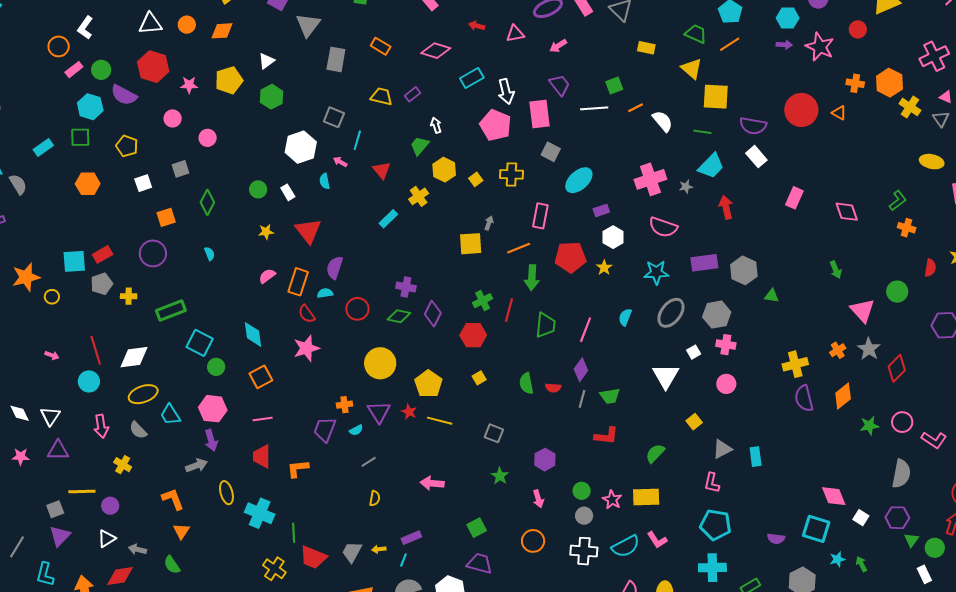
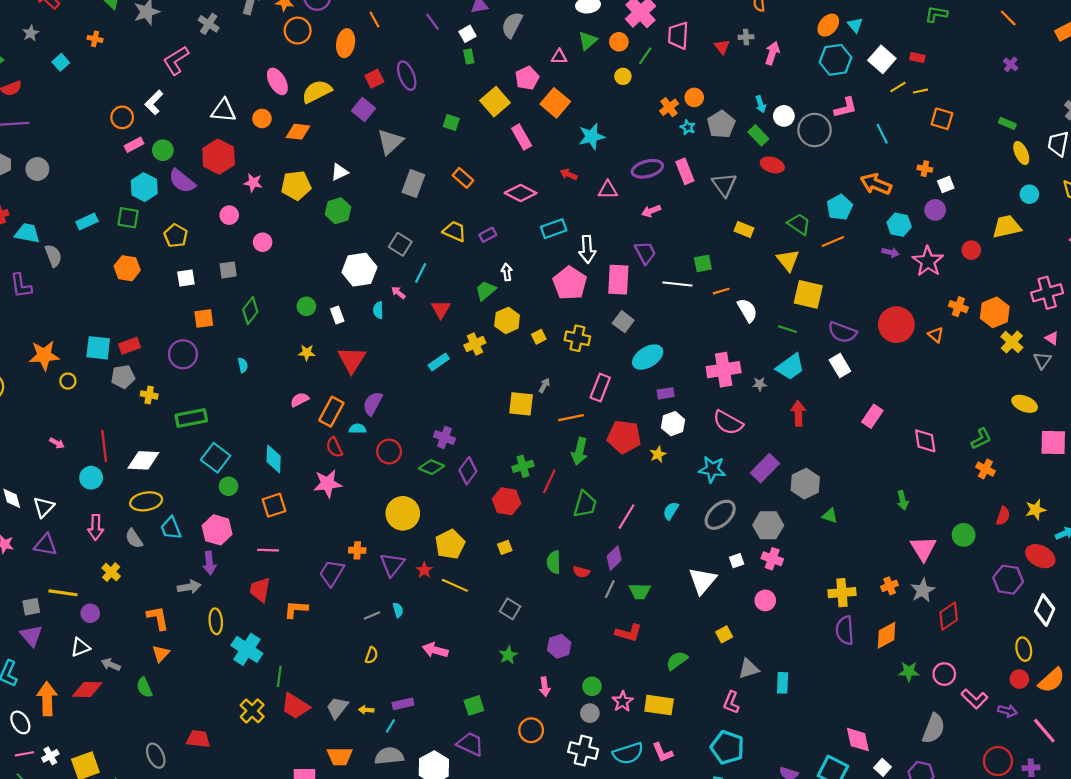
purple rectangle: (704, 263) -> (765, 468), turned -48
cyan semicircle: (356, 430) -> (398, 610), moved, turned -88
purple triangle: (60, 536) -> (31, 636), turned -35

